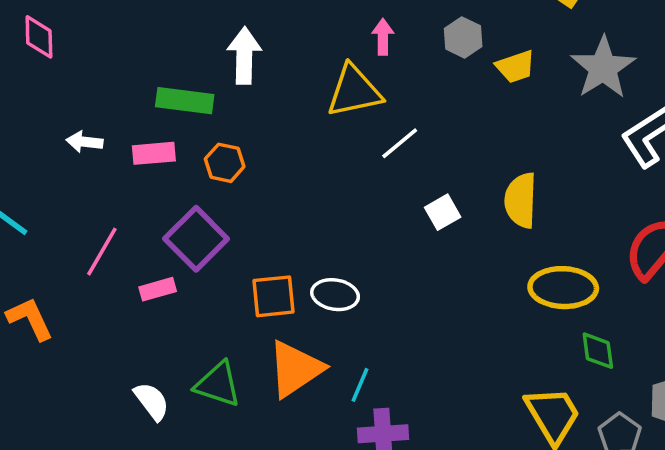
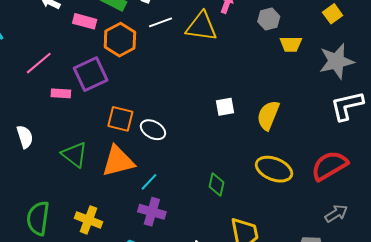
white line: (400, 143) -> (161, 22), moved
orange hexagon: (225, 163) -> (120, 40), size x1.5
green diamond: (598, 351) -> (217, 184), moved
white semicircle: (152, 401) -> (25, 137), moved

